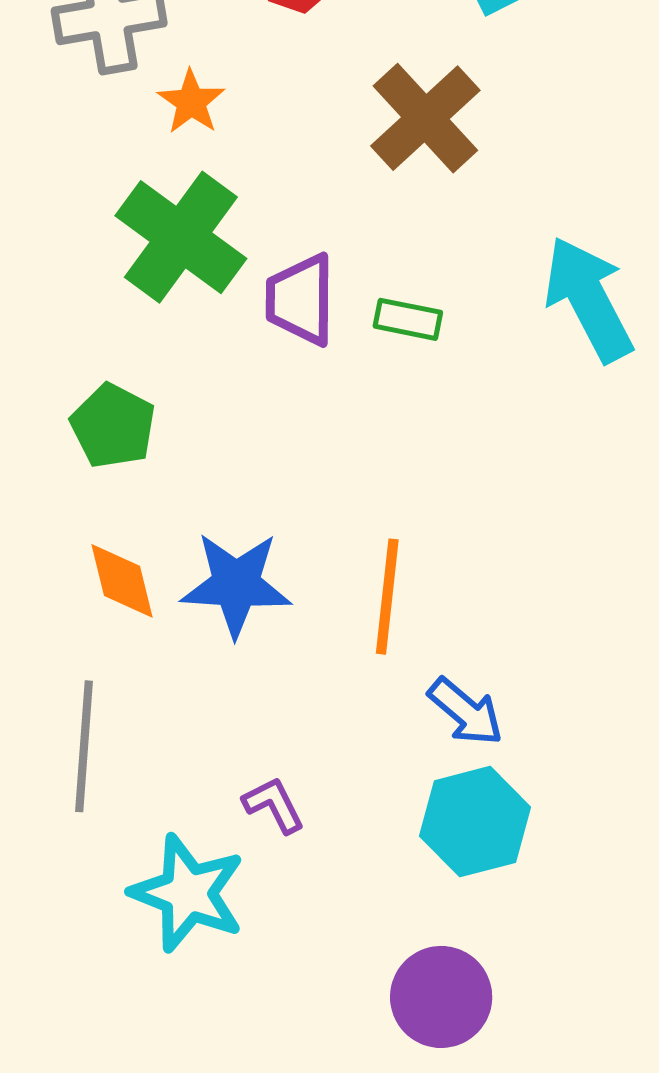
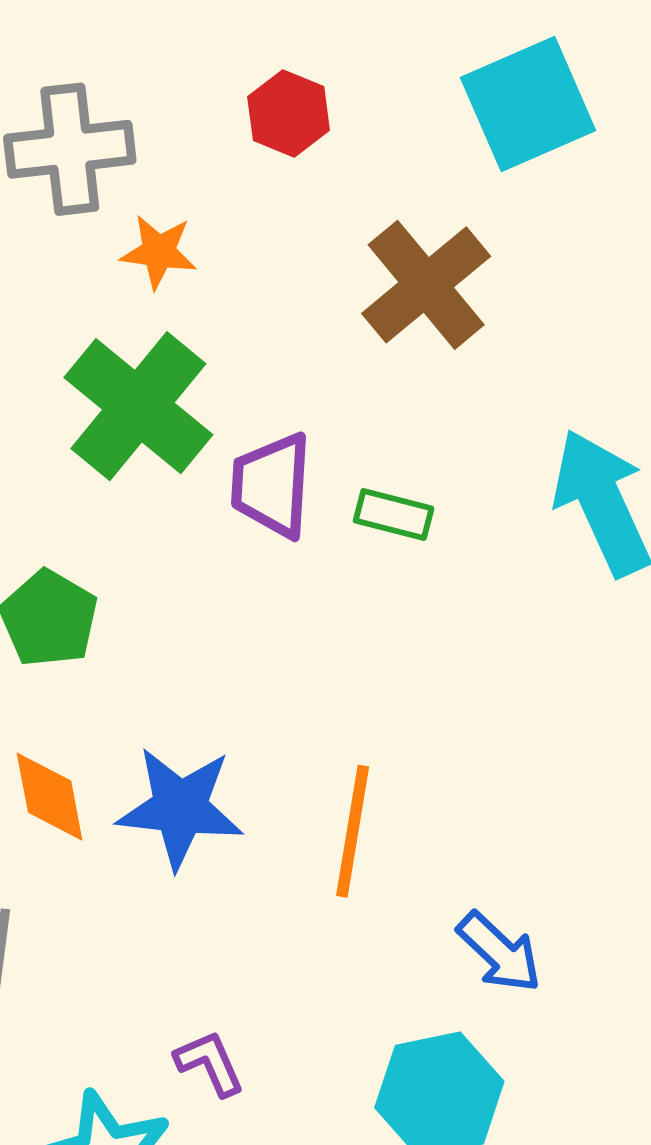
orange star: (191, 102) -> (159, 252), turned -30
blue arrow: (466, 712) -> (499, 952), moved

